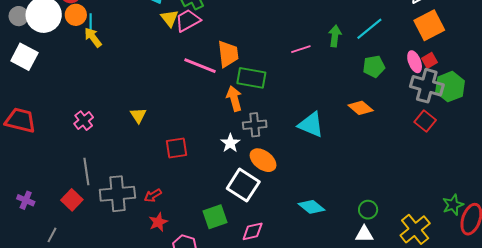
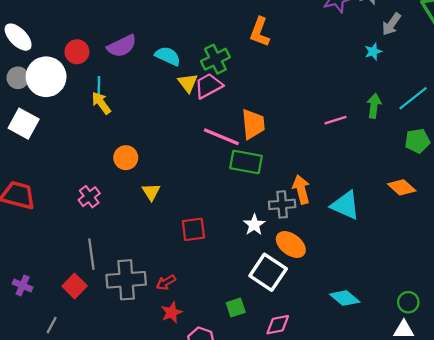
orange circle: (76, 15) -> (126, 158), moved
green rectangle: (251, 78) -> (246, 162), moved
orange arrow: (234, 99) -> (301, 189), moved
green square: (215, 217) -> (236, 308), size x0.7

